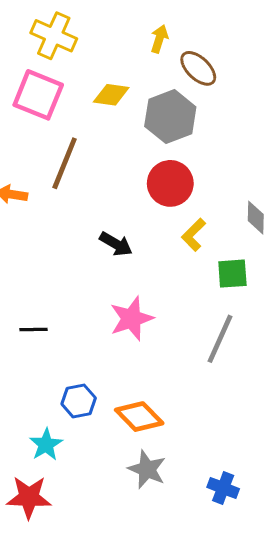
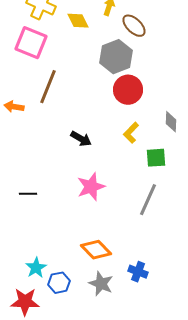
yellow diamond: (111, 95) -> (78, 21), moved, turned 55
red circle: (170, 183) -> (128, 90), moved
blue hexagon: (79, 401) -> (59, 283), moved
blue cross: (223, 488) -> (138, 272), moved

